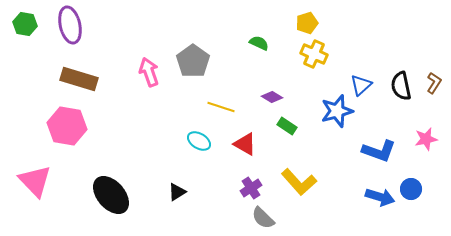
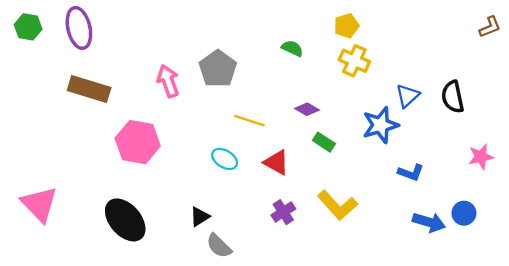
brown L-shape: (434, 83) -> (490, 27), moved, turned 35
pink hexagon: (67, 126) -> (138, 142), moved
blue L-shape: (379, 151) -> (411, 173), moved, size x0.7
gray semicircle: (263, 218) -> (219, 246), moved

